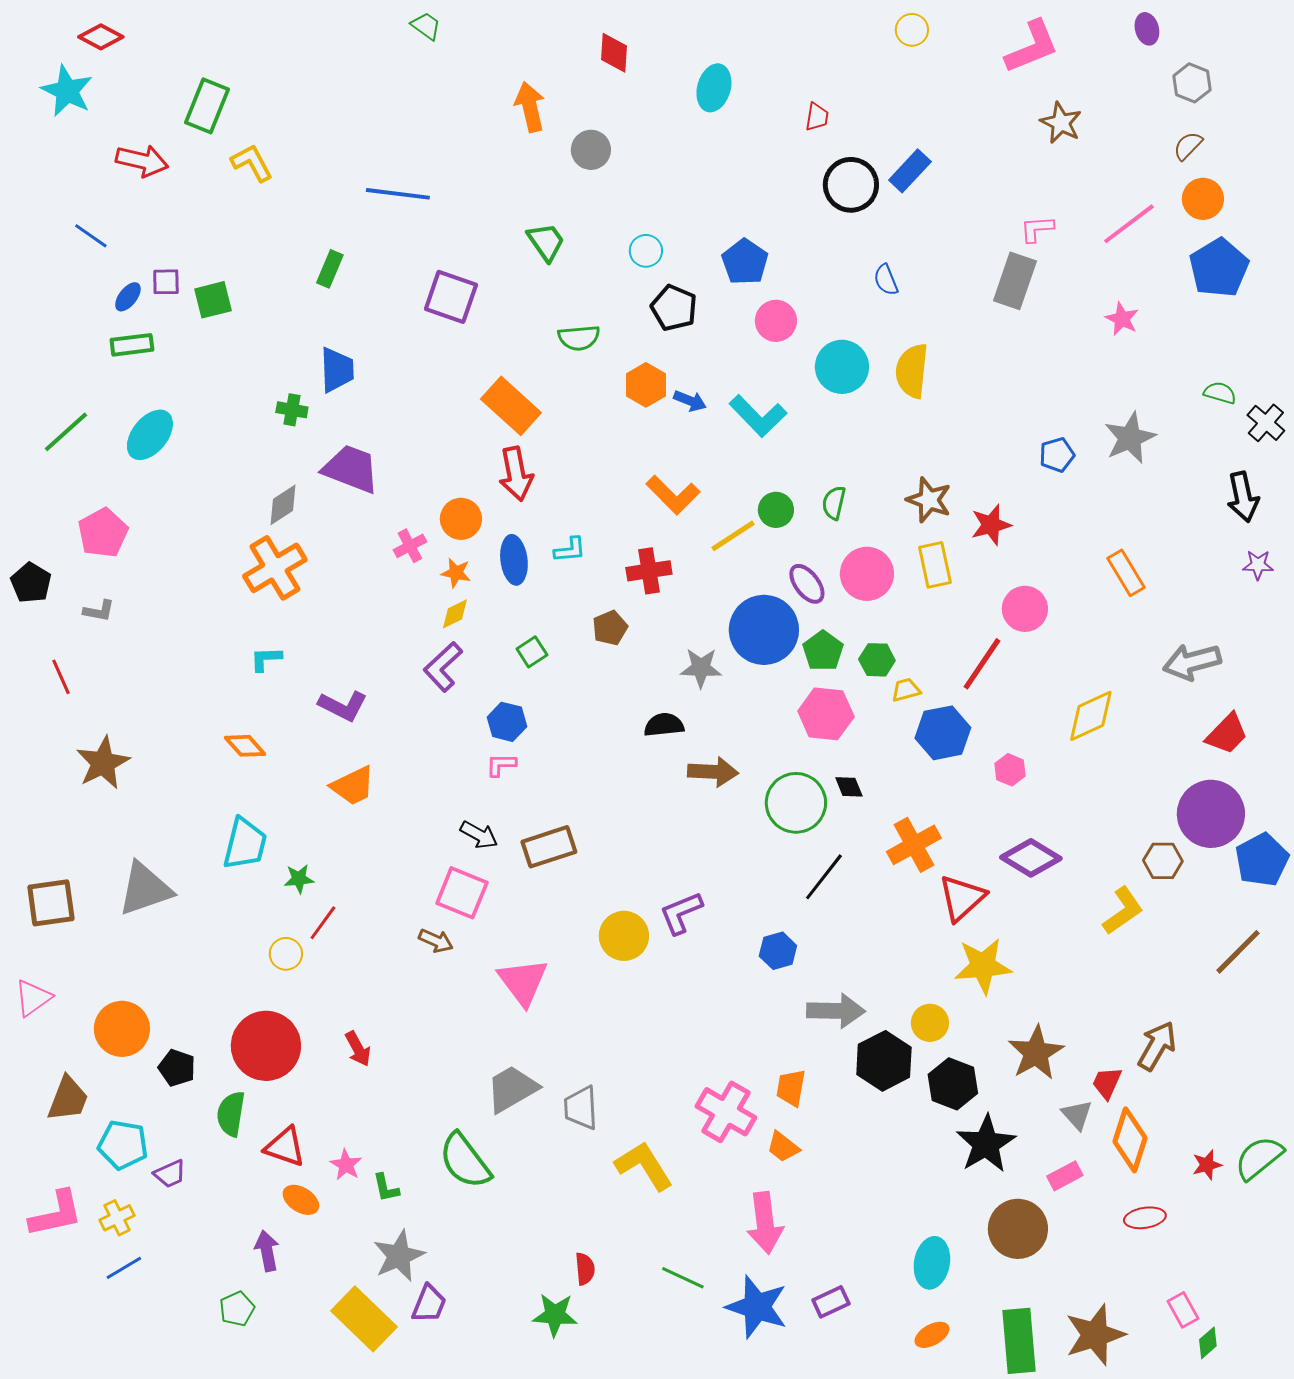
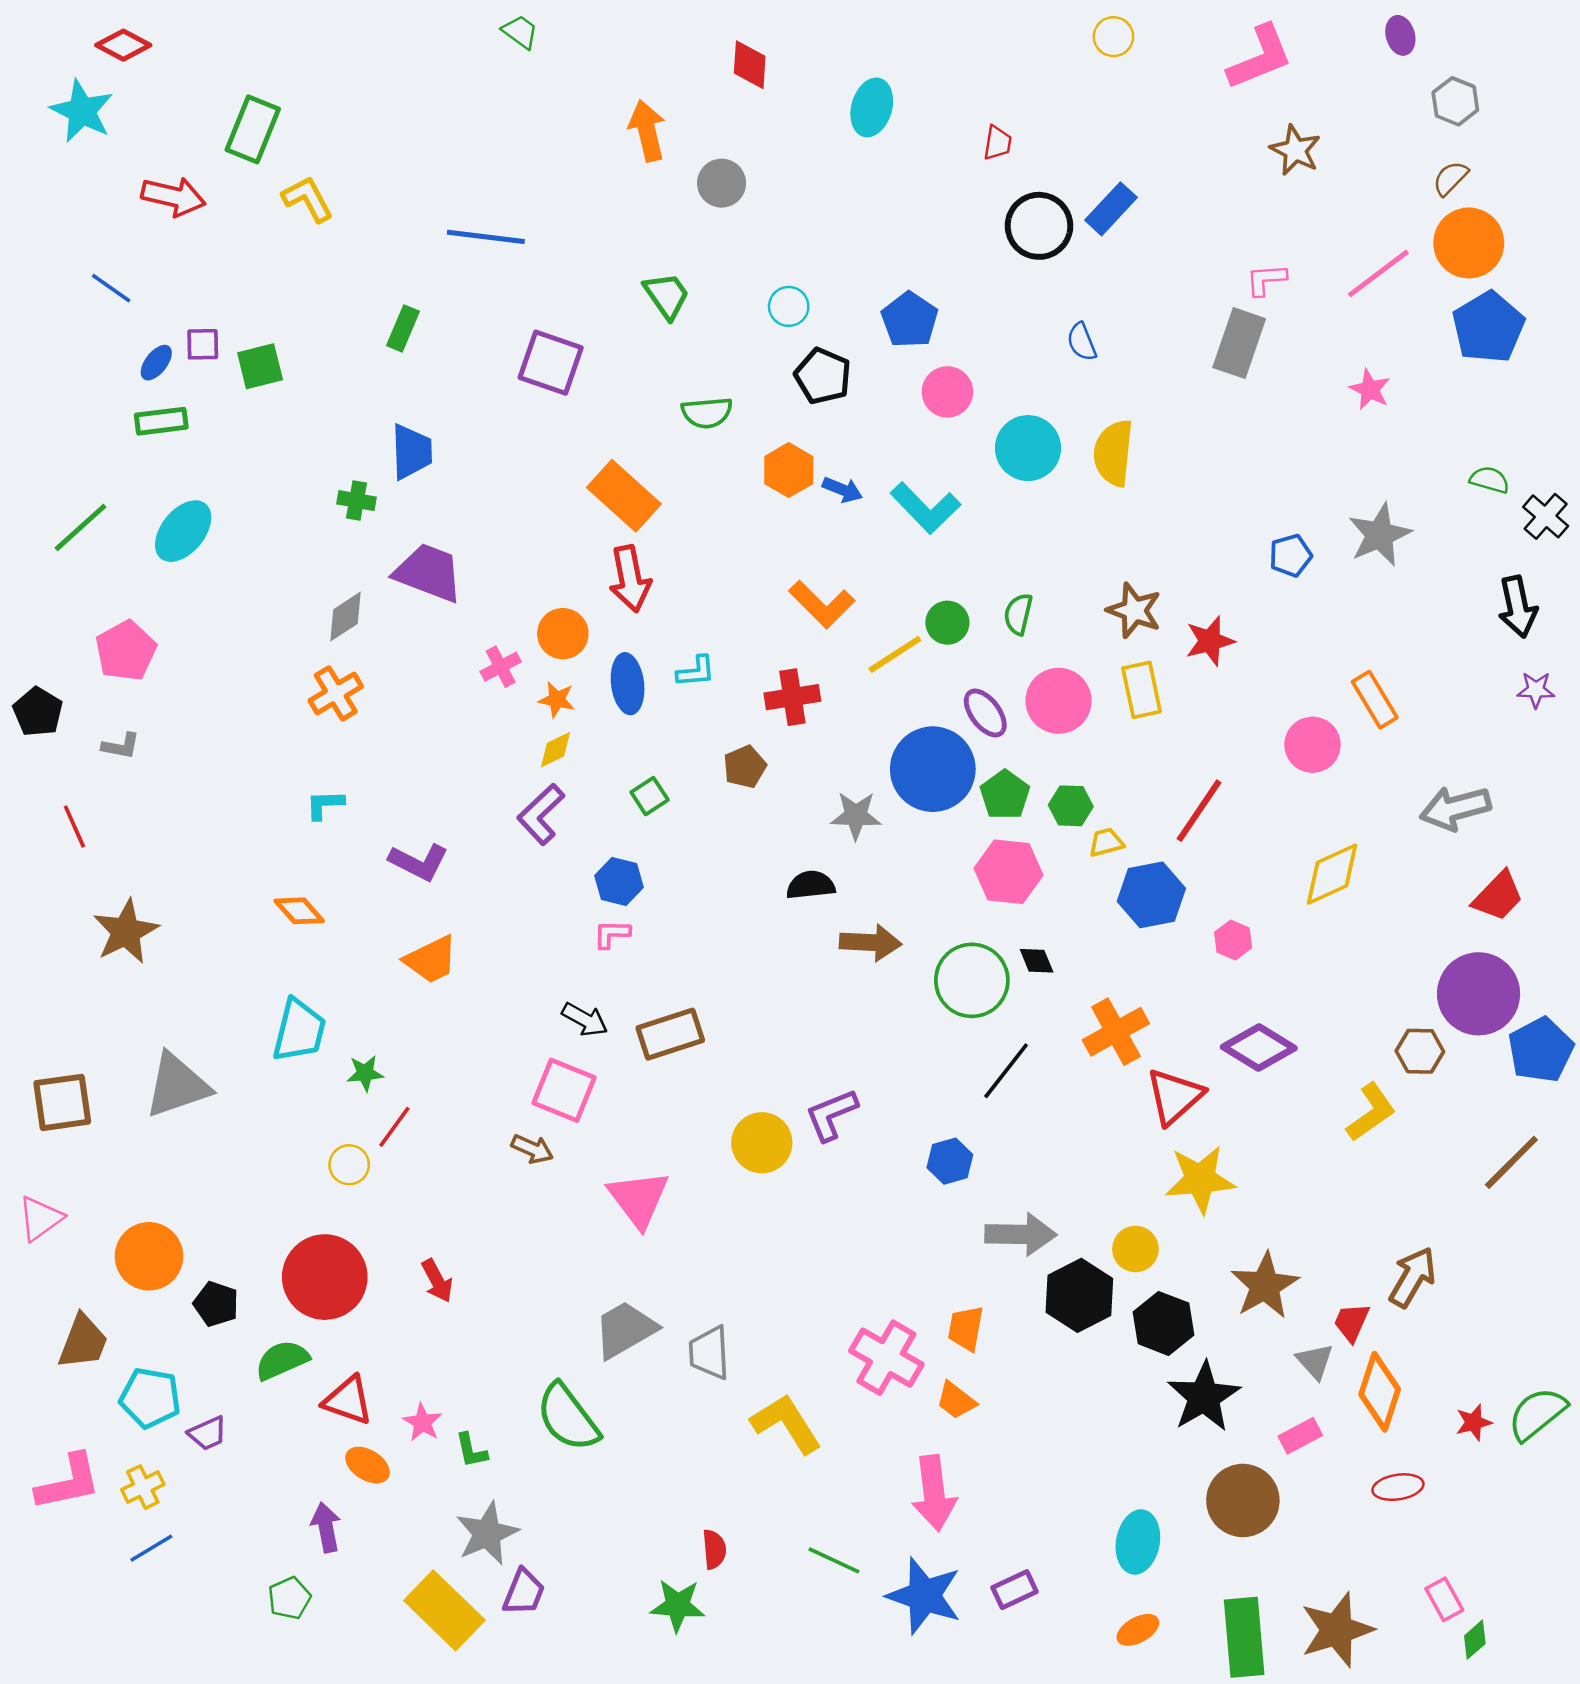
orange circle: (1203, 199) -> (1469, 243), size x1.4
orange cross: (275, 568) -> (336, 693), size x0.7
pink circle: (1025, 609) -> (1312, 745), moved
green semicircle: (231, 1114) -> (282, 1360), turned 57

